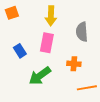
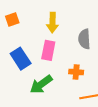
blue rectangle: (20, 51) -> (21, 59), size x1.5

